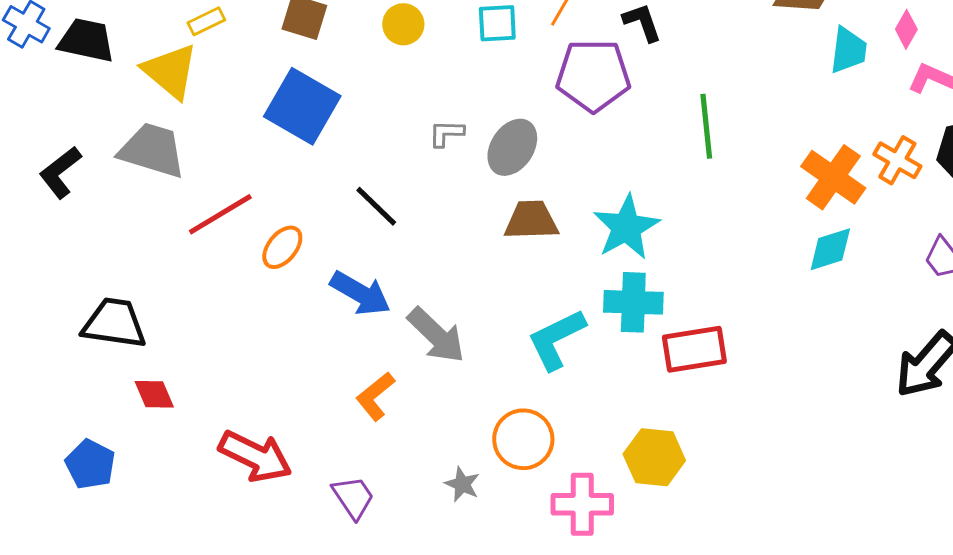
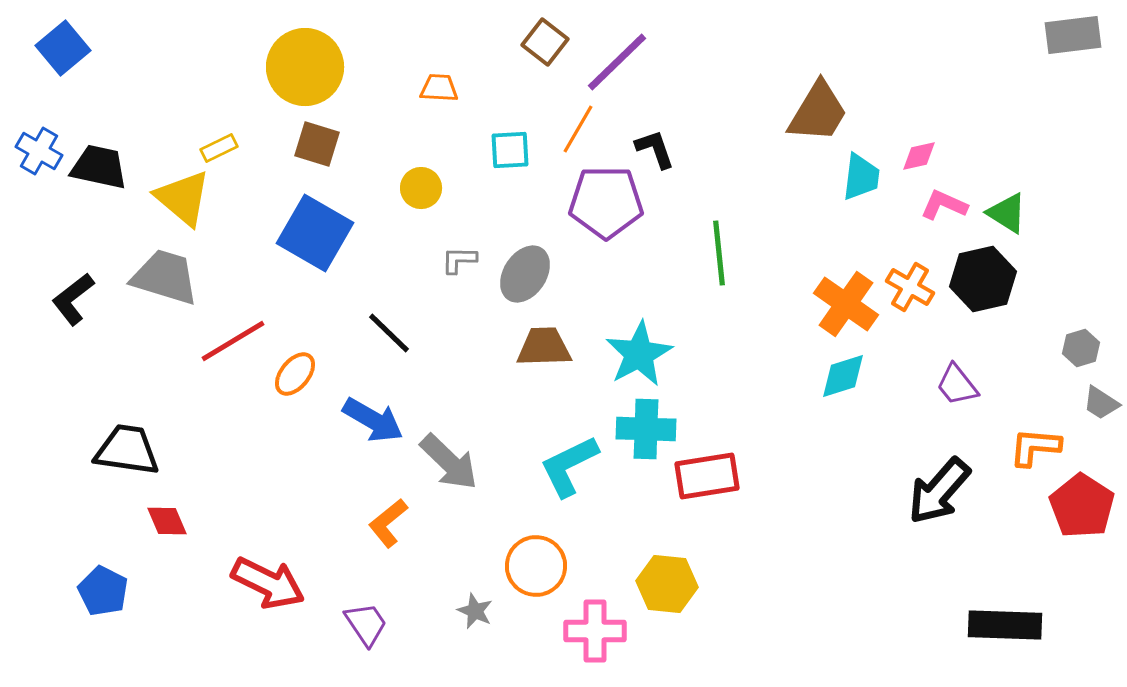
yellow circle: (403, 24) -> (421, 188), moved
pink diamond: (906, 29) -> (919, 156), turned 48

